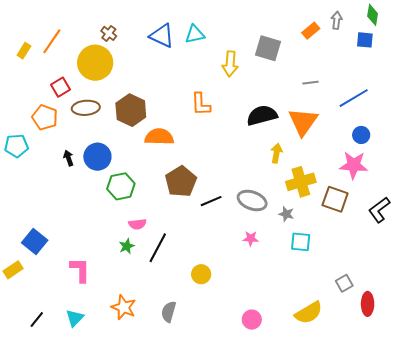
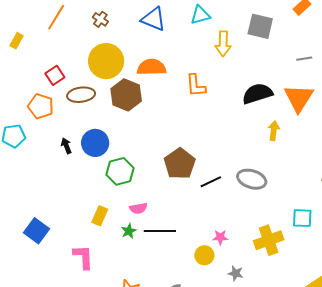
cyan triangle: (195, 34) -> (200, 15), moved
orange line: (52, 41) -> (56, 17), moved
yellow circle: (95, 63) -> (106, 61), moved
orange semicircle: (159, 137) -> (152, 67), moved
yellow cross: (301, 182) -> (269, 240), moved
gray star: (286, 214) -> (236, 273), moved
pink star: (251, 239) -> (220, 237), moved
black line: (158, 248) -> (160, 231), turned 64
yellow rectangle: (13, 270) -> (100, 216), moved, turned -30

